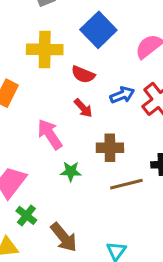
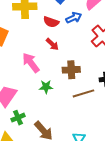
blue arrow: (122, 95) -> (74, 18), moved
green cross: (26, 215) -> (18, 118), turned 32

